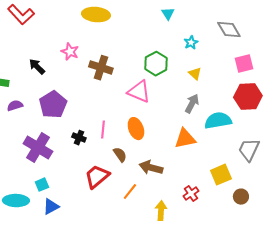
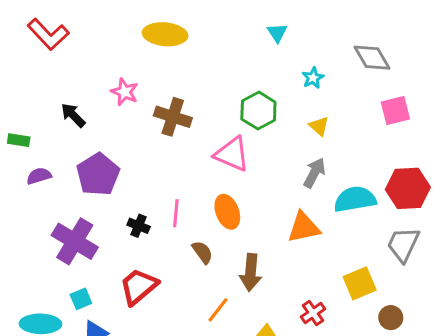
red hexagon: (248, 97) -> (408, 188), moved
brown arrow: (151, 168) -> (251, 272), turned -100
red trapezoid: (97, 177) -> (139, 286), moved

